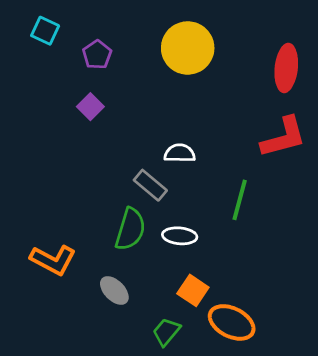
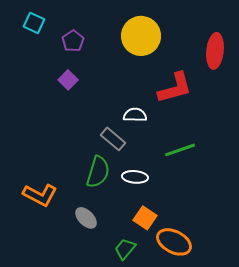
red L-shape: (284, 137) -> (175, 88), moved
green line: (240, 200) -> (180, 150), turned 56

